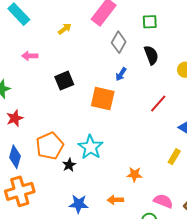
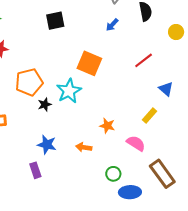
orange square: (103, 99) -> (89, 63), moved
pink semicircle: (163, 201) -> (136, 143), moved

